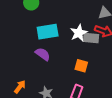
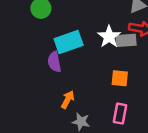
purple semicircle: (43, 54) -> (54, 62), moved, turned -126
orange arrow: (20, 87) -> (68, 100), moved

